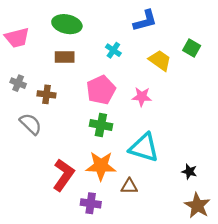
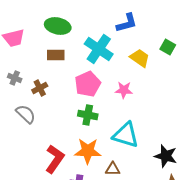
cyan cross: (113, 50) -> (99, 49), size x2.0
brown cross: (46, 94) -> (40, 88), turned -35
black star: (189, 172) -> (166, 156), size x1.6

